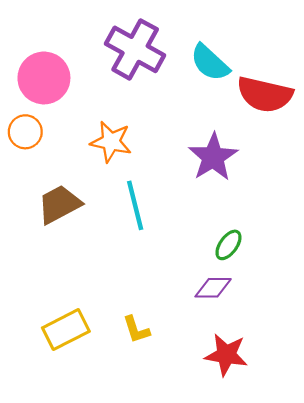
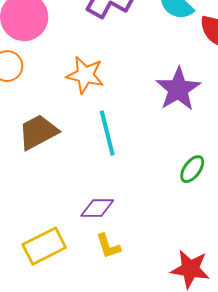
purple diamond: (213, 288) -> (97, 208), moved

